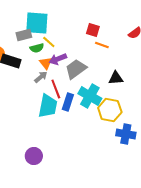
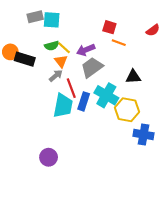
cyan square: (37, 23) -> (52, 20), size x0.7
gray rectangle: (24, 35) -> (35, 17), moved
yellow line: (49, 42) -> (64, 48), moved
purple arrow: (58, 59) -> (86, 50), moved

